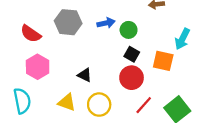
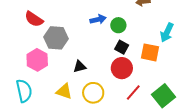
gray hexagon: (68, 22) -> (56, 38), moved
red semicircle: (31, 34) -> (34, 19), moved
black triangle: (85, 75) -> (80, 67), turned -40

